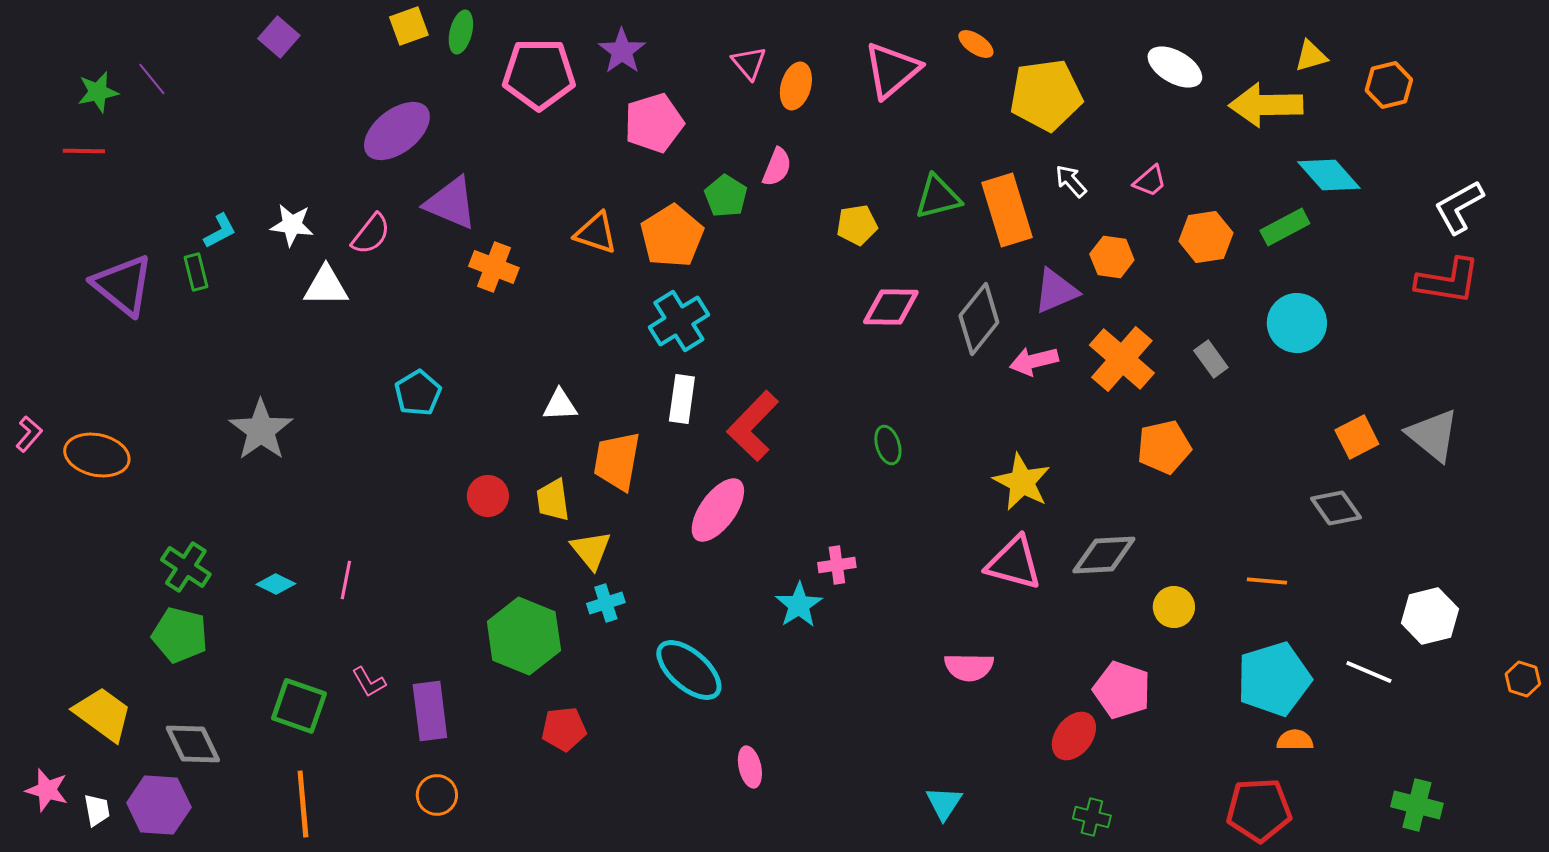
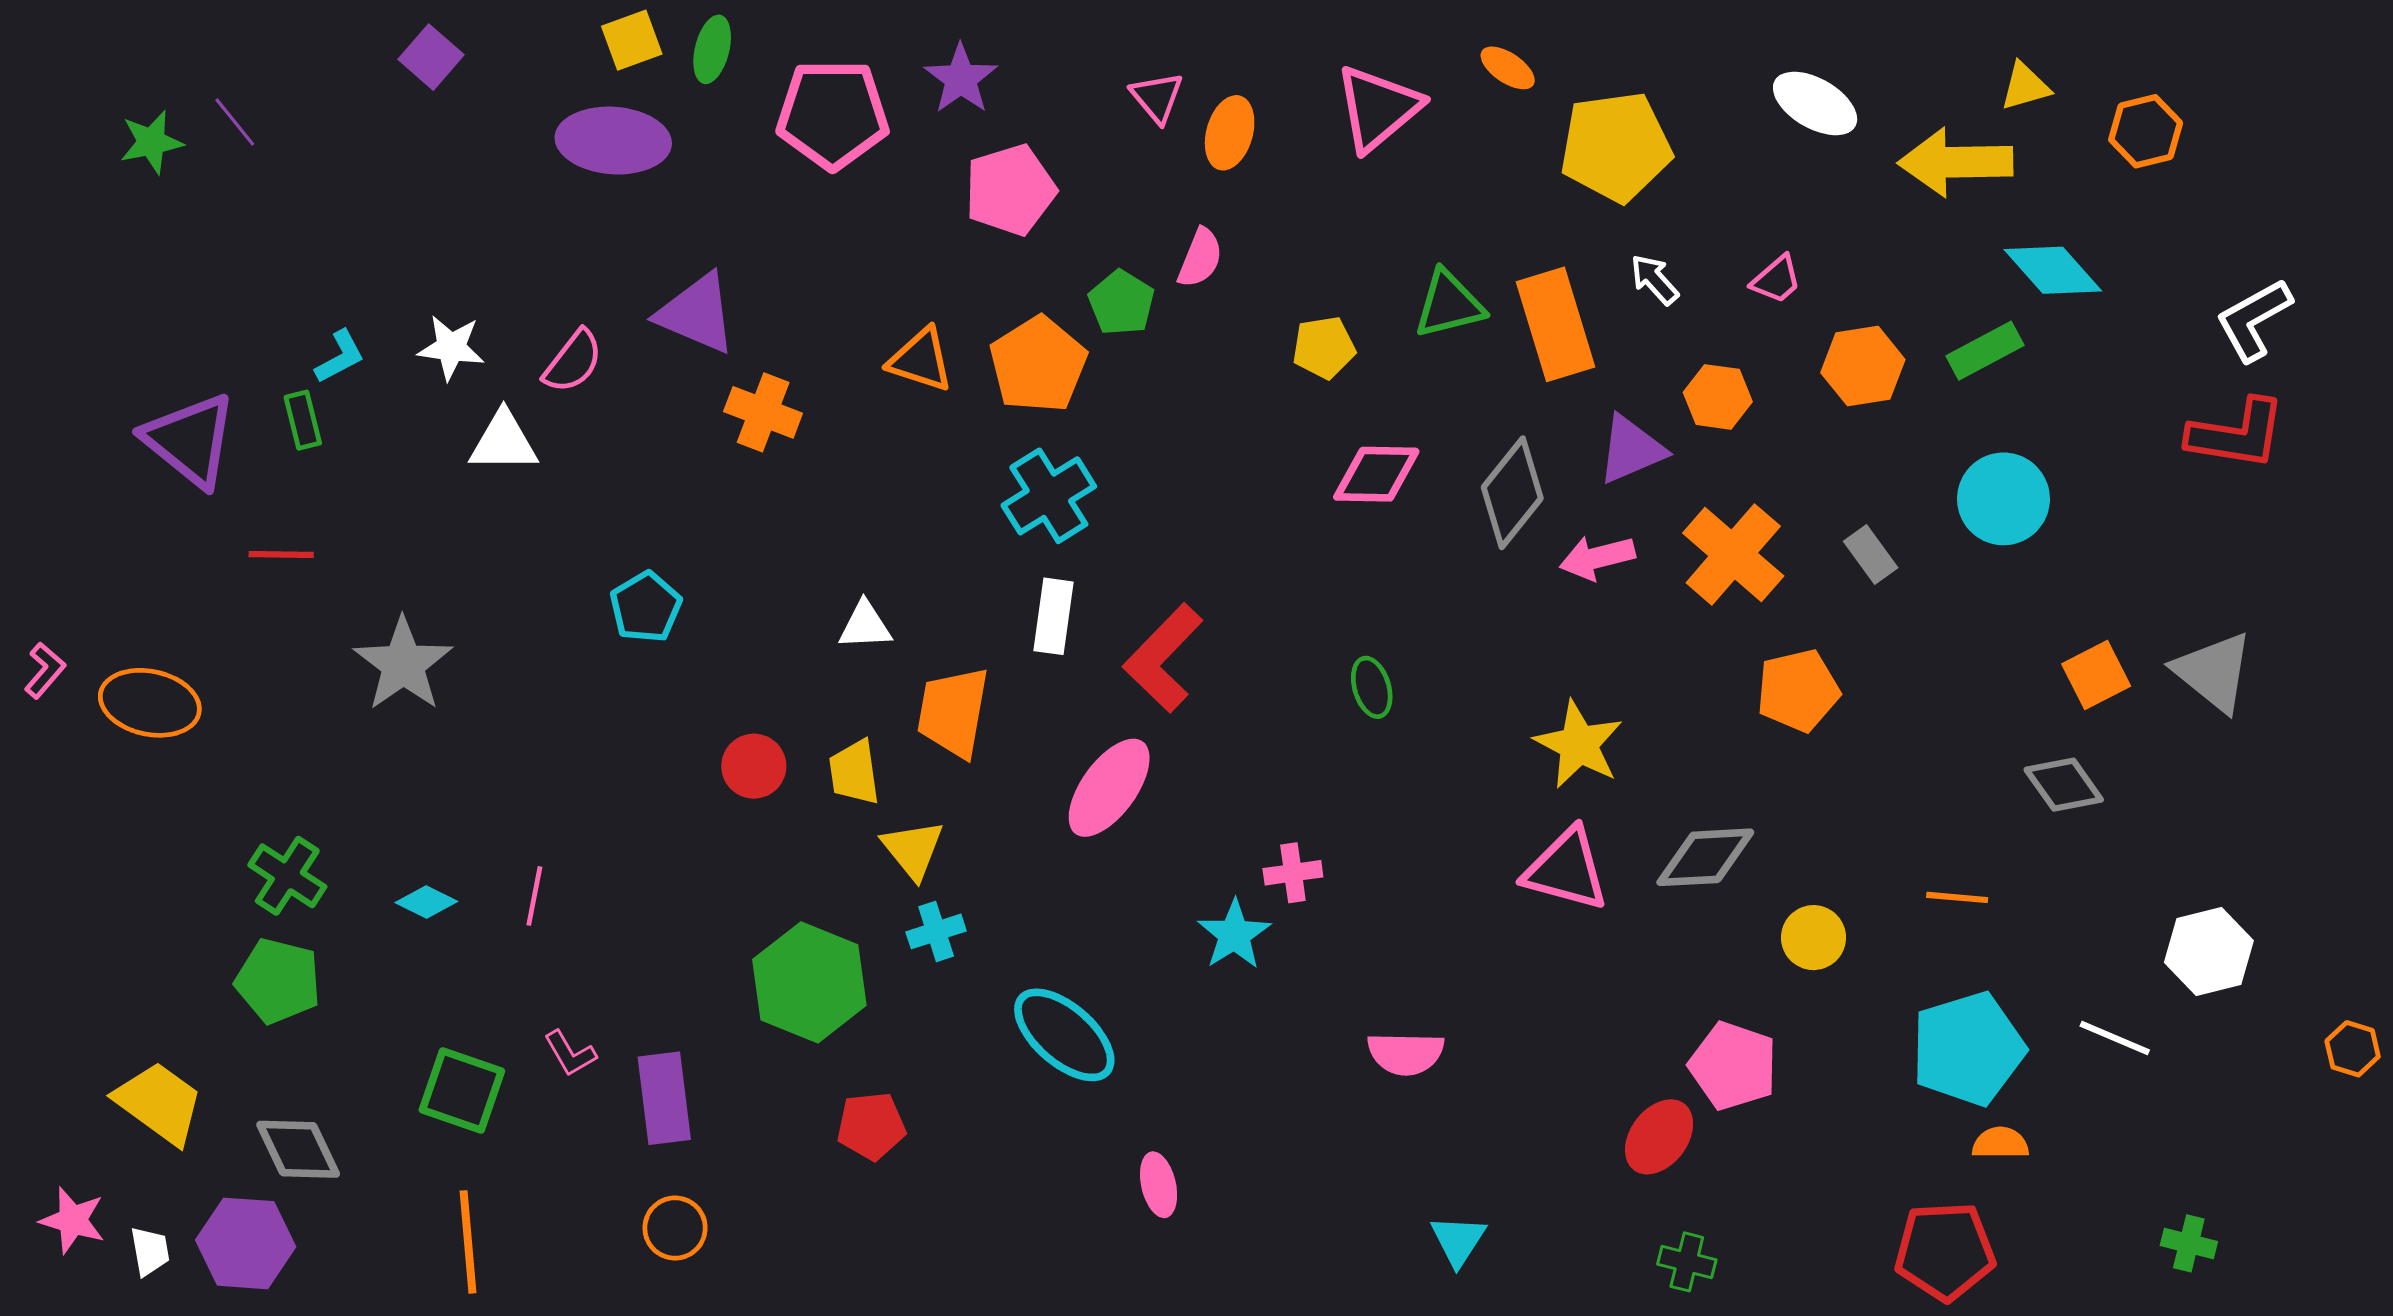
purple ellipse: (397, 131) -> (613, 141), moved, turned 42
red line: (84, 151) -> (281, 555), moved
pink semicircle: (969, 667) -> (1406, 1053), moved
green cross: (1417, 805) -> (2189, 1243), size x0.7

